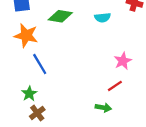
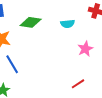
pink star: (123, 61) -> (85, 49), moved

